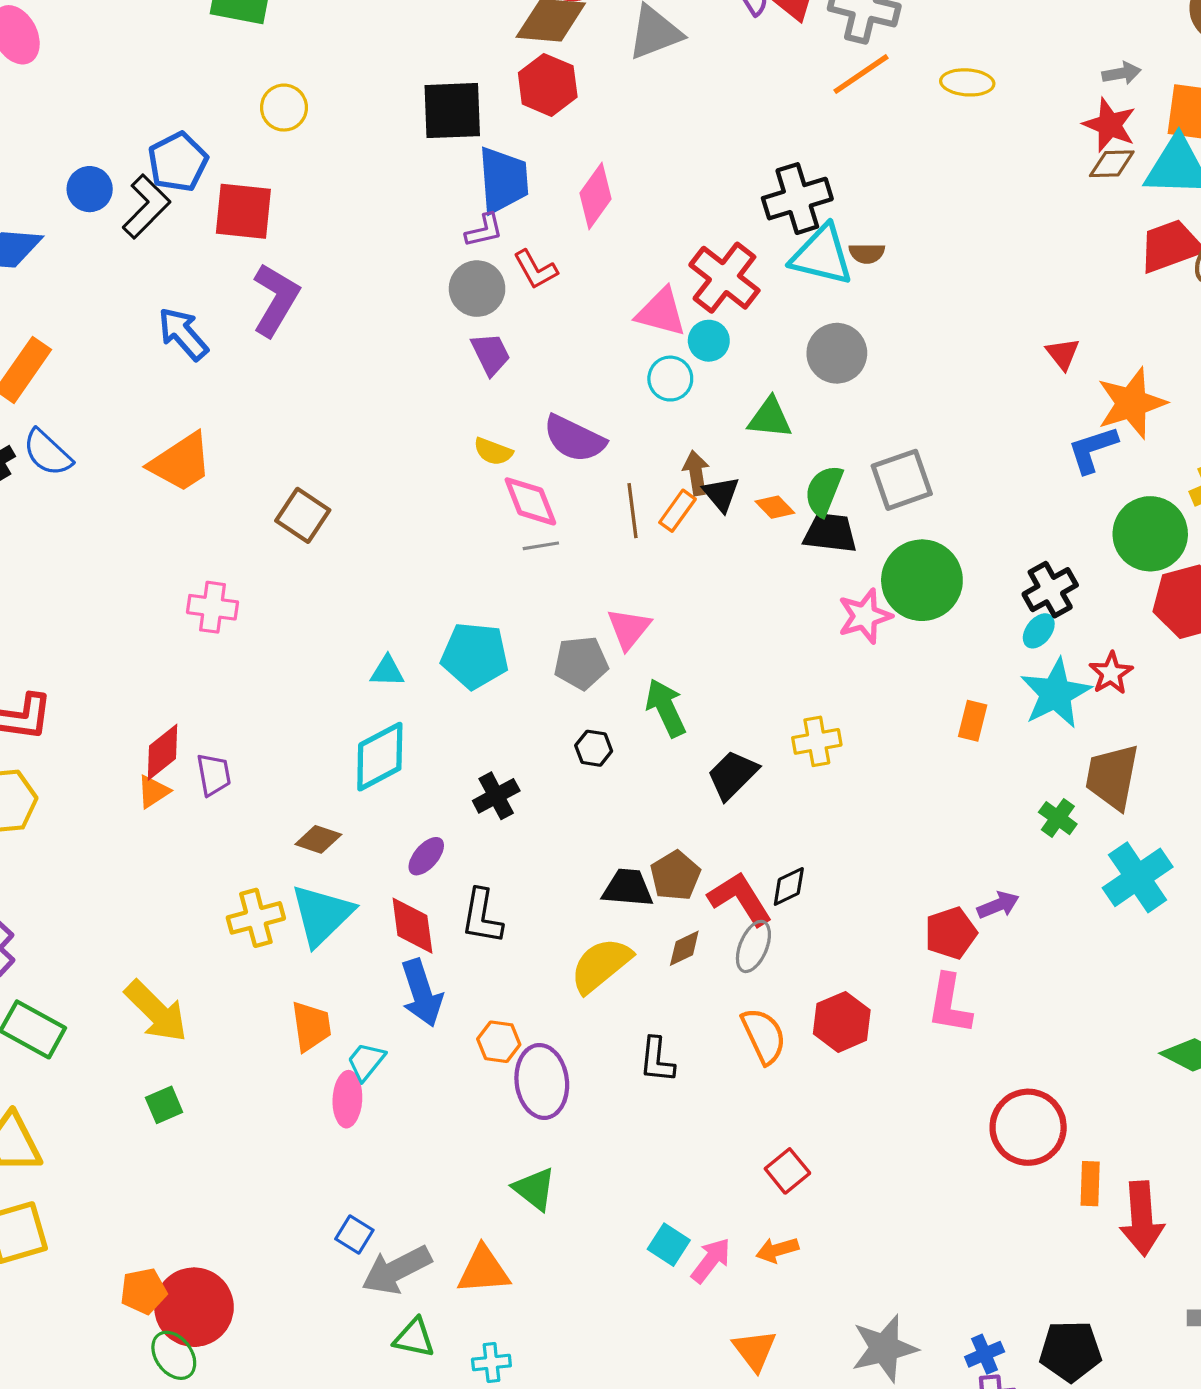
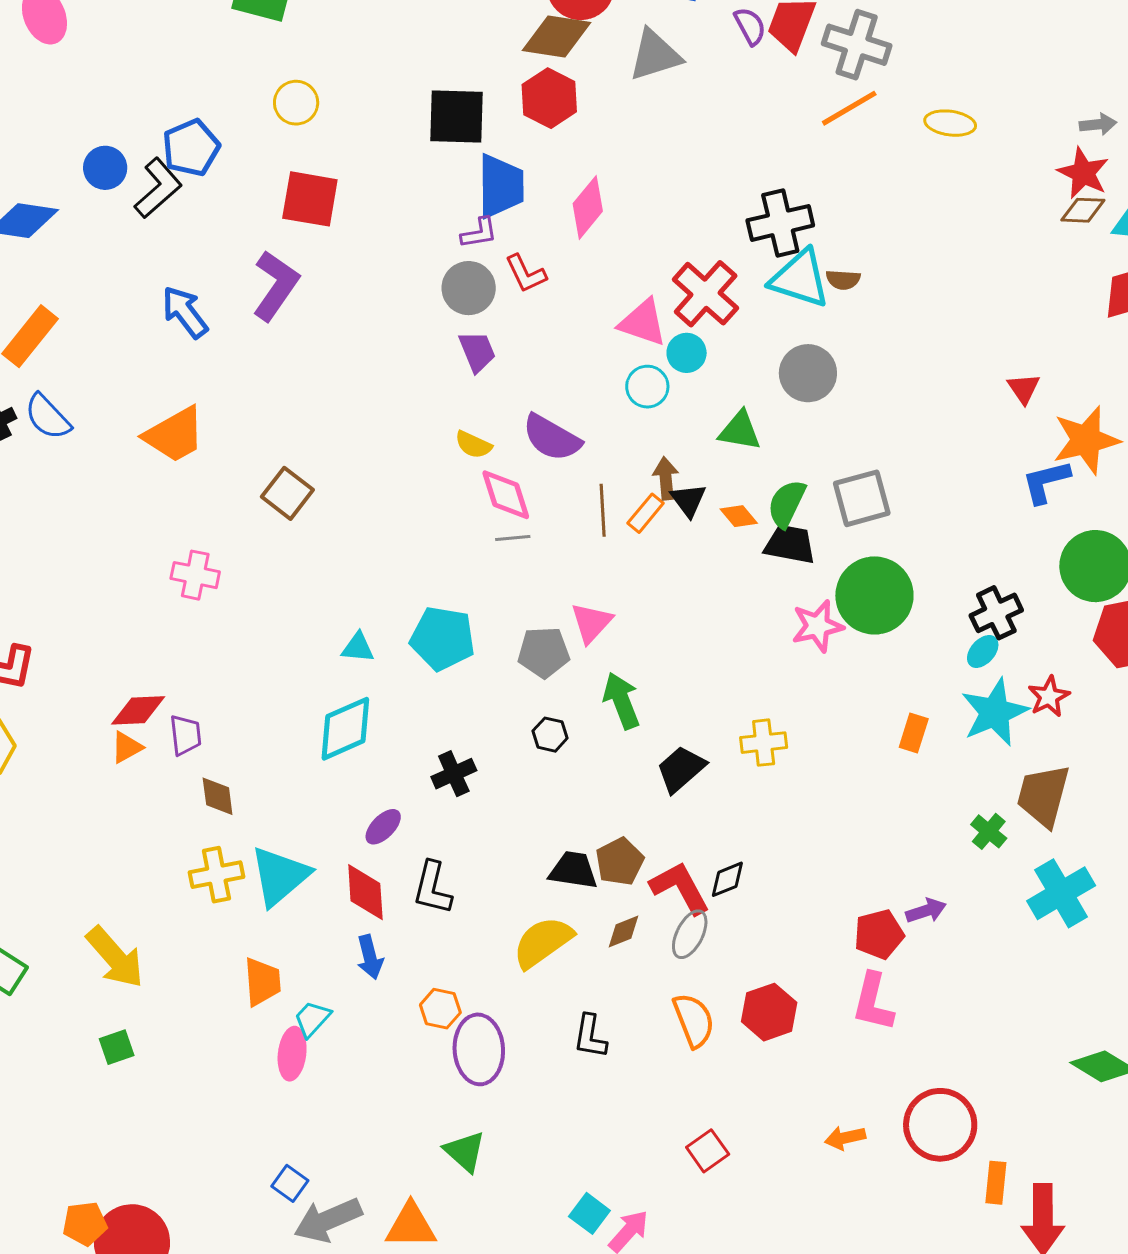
red square: (243, 211) -> (310, 199), moved
red diamond: (162, 752) -> (138, 710), turned 32
brown diamond: (318, 839) -> (218, 796), moved, turned 60
blue arrow: (422, 993) -> (370, 957), size x0.7
orange arrow: (777, 1250) -> (845, 1138), moved

